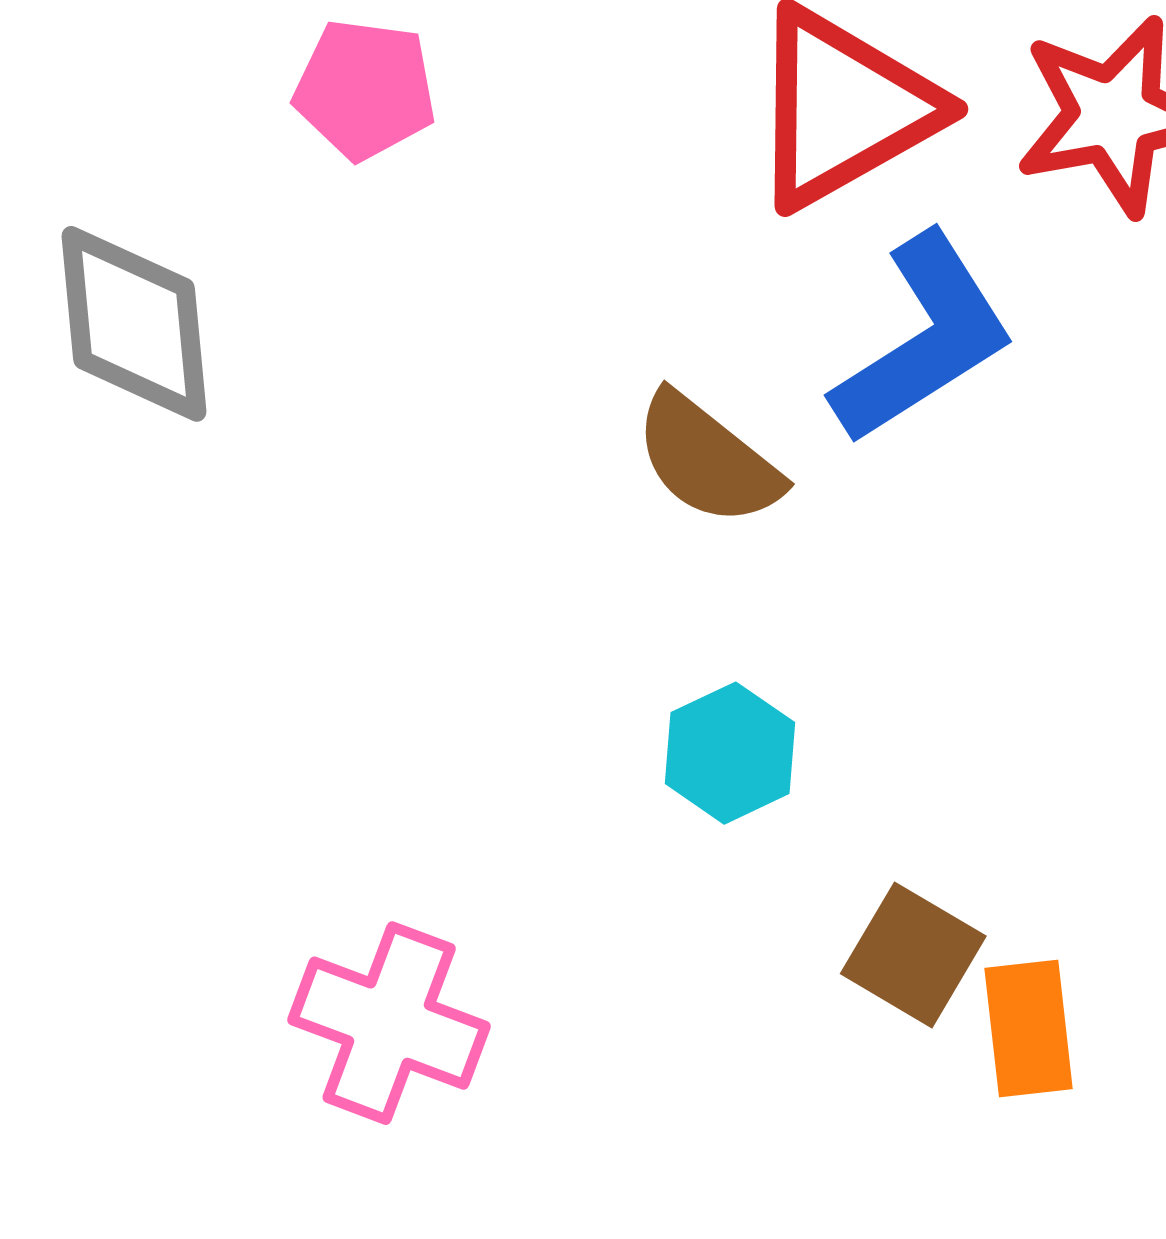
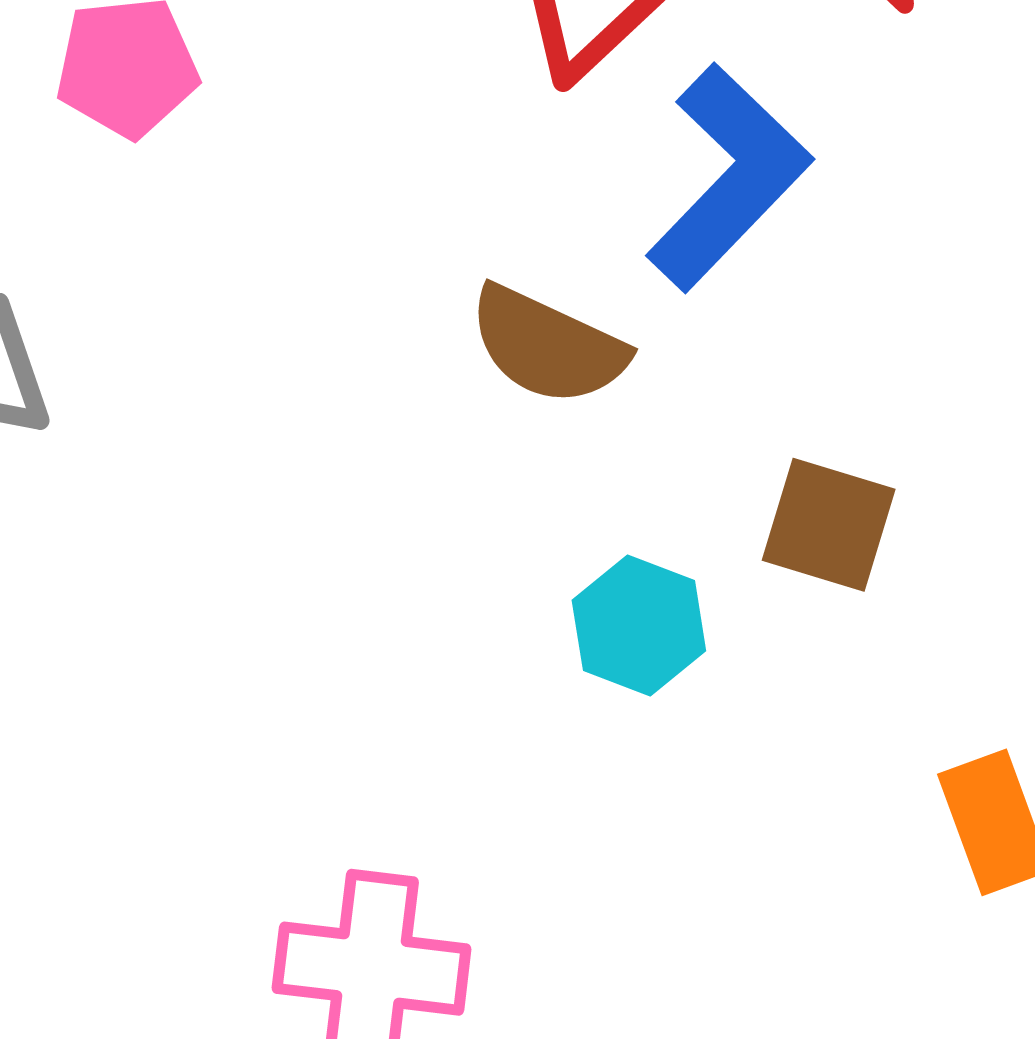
brown square: (913, 955) -> (829, 525), moved

